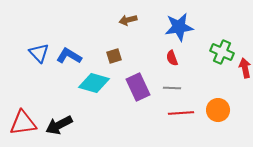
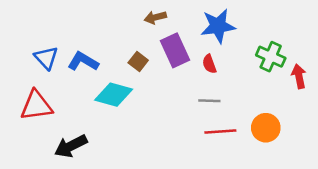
brown square: (114, 56) -> (138, 61), turned -35
purple rectangle: (138, 87) -> (175, 50), moved
red triangle: (23, 123) -> (36, 106), moved

